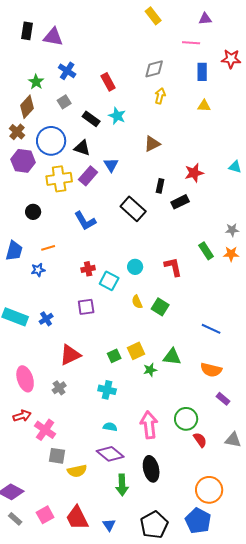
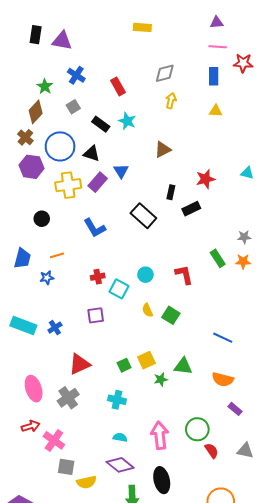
yellow rectangle: (153, 16) -> (142, 27), moved, turned -48
pink line: (191, 43) -> (218, 47), moved
gray cross: (59, 388) -> (68, 398), size x1.5

